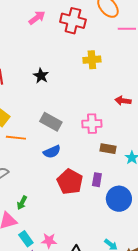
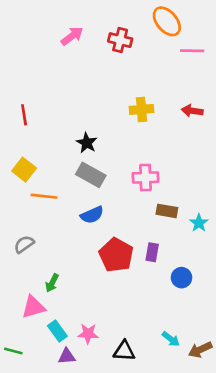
red cross: (73, 21) -> (120, 40), size x0.7
yellow cross: (92, 60) -> (141, 109), moved
black star: (41, 76) -> (87, 143), moved
red arrow: (123, 101) -> (192, 111), moved
blue circle: (119, 199) -> (182, 278), size x0.6

